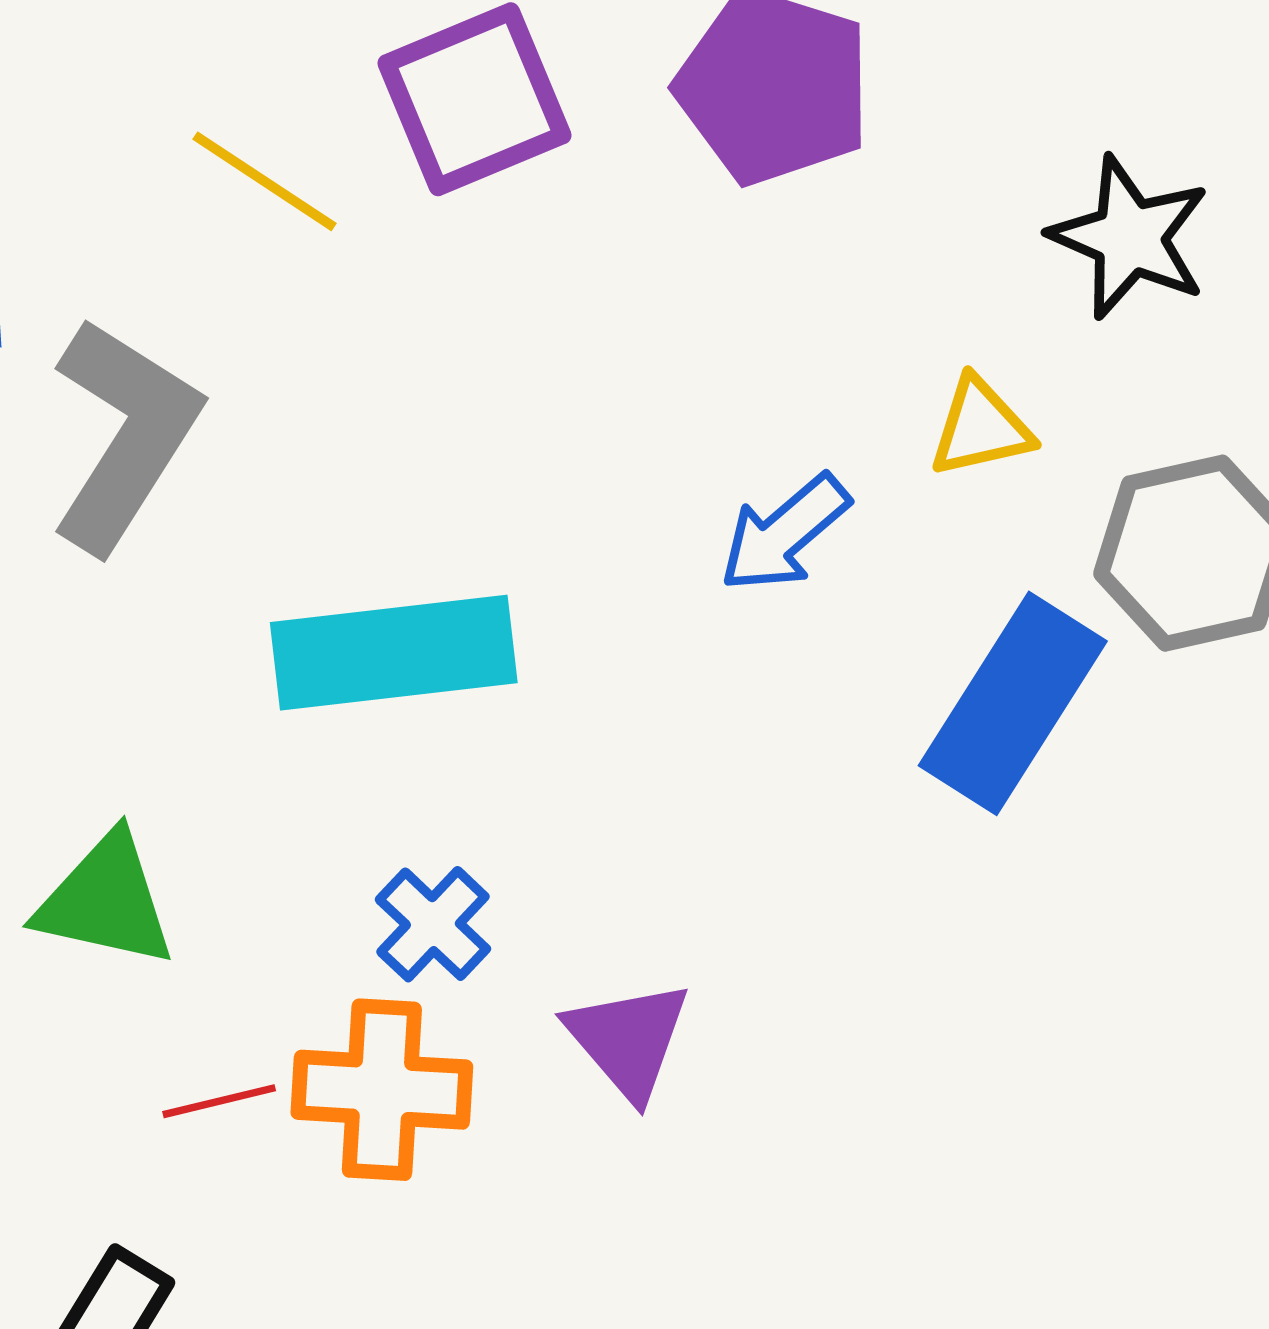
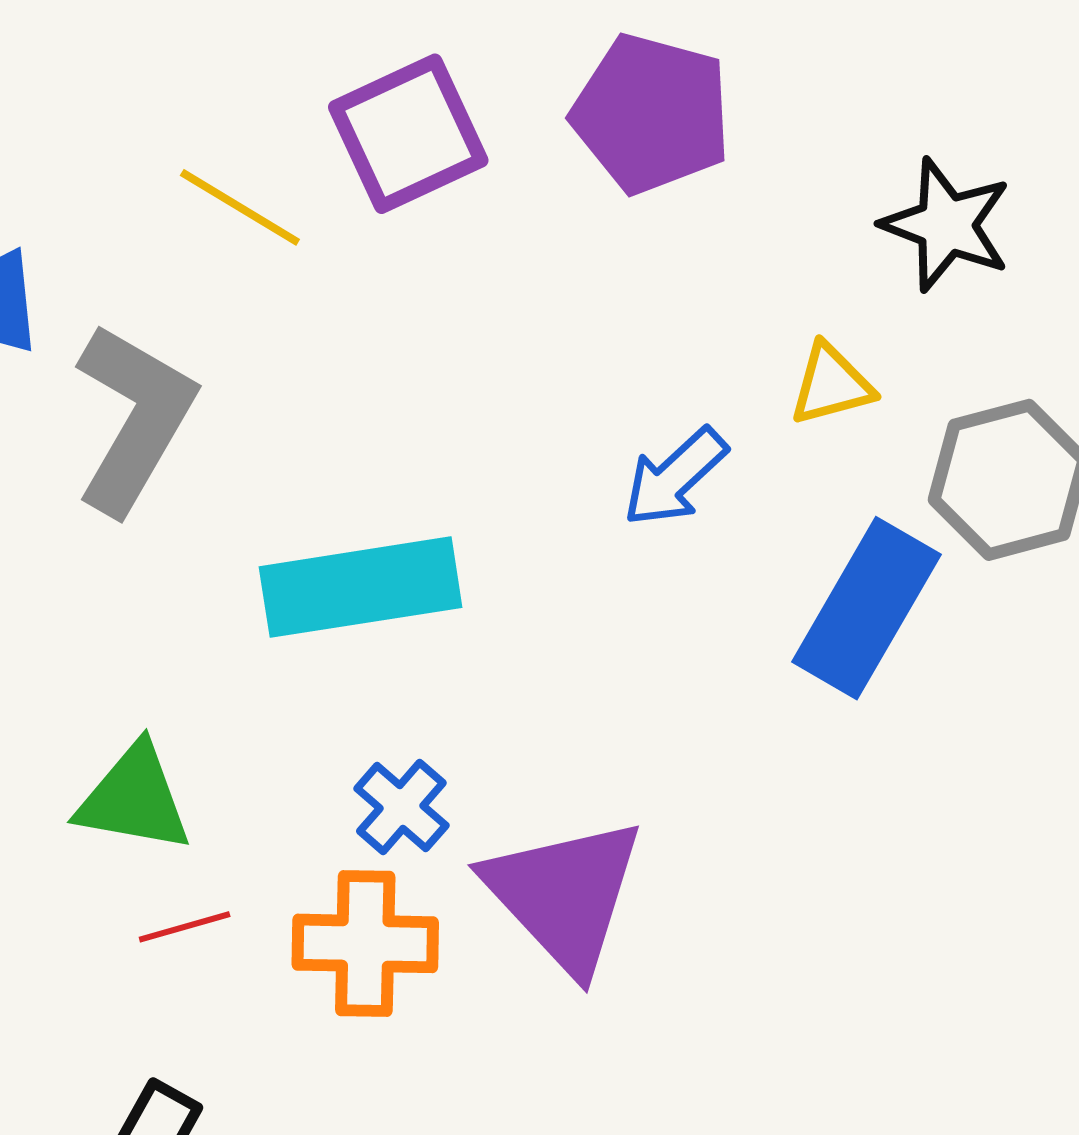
purple triangle: (628, 1040) -> (564, 895), size x1.6
red line: (219, 1101) -> (185, 927), moved

